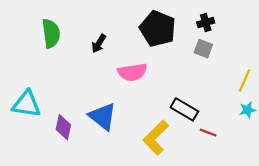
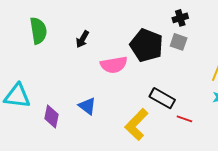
black pentagon: (158, 29) -> (147, 45), moved
blue triangle: (103, 117) -> (87, 106), size x0.7

